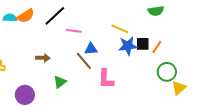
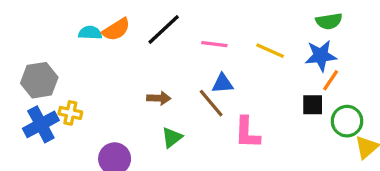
pink line: (74, 31) -> (214, 44), moved
black square: (143, 44) -> (313, 105), moved
blue star: (128, 46) -> (321, 56), moved
brown arrow: (43, 58) -> (159, 98), moved

